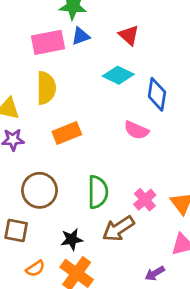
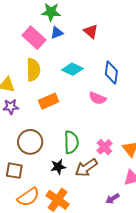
pink rectangle: (48, 42) -> (34, 38), turned 55
cyan diamond: (118, 75) -> (72, 69), moved
black star: (72, 239) -> (58, 167), moved
orange semicircle: (35, 269) -> (28, 197), size x1.6

